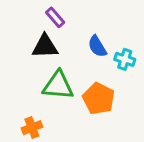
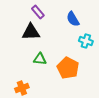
blue semicircle: (97, 46) -> (73, 19), moved
green triangle: (58, 86) -> (40, 59), size x0.6

